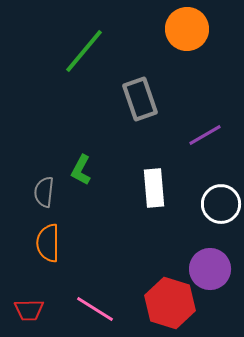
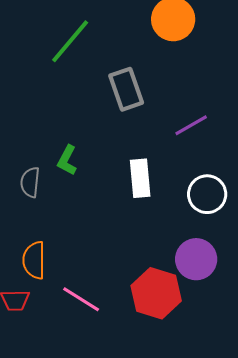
orange semicircle: (48, 243) -> (34, 260), moved

